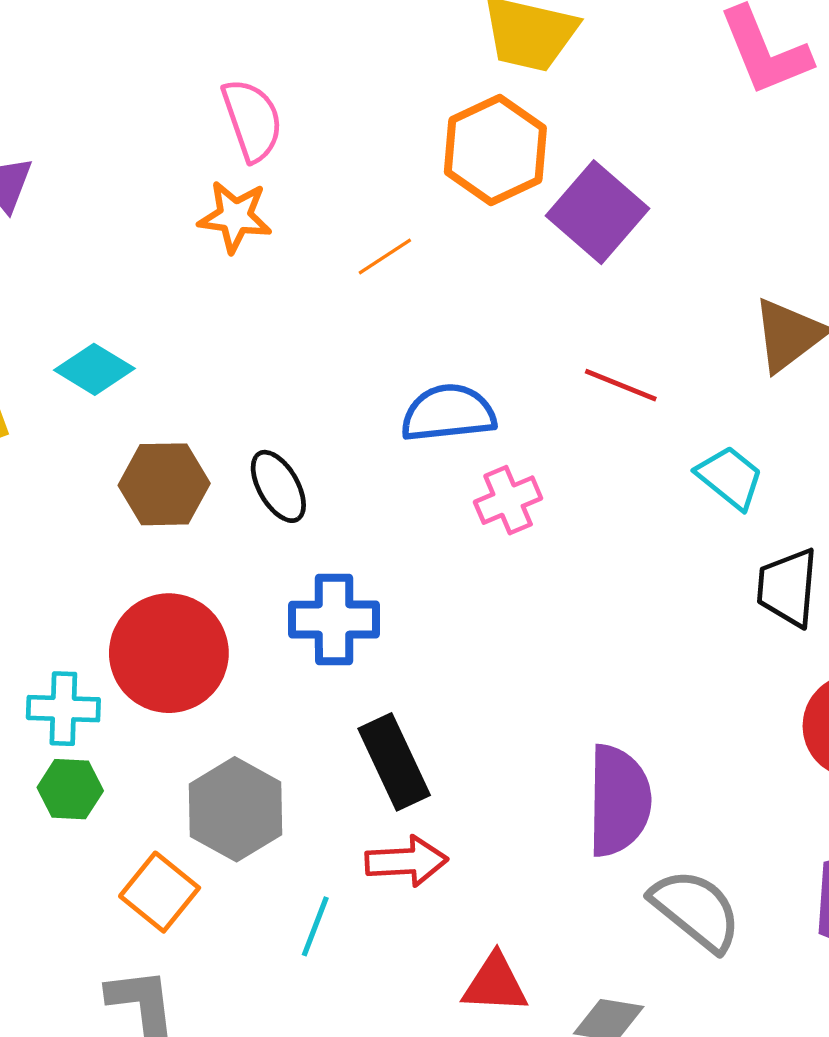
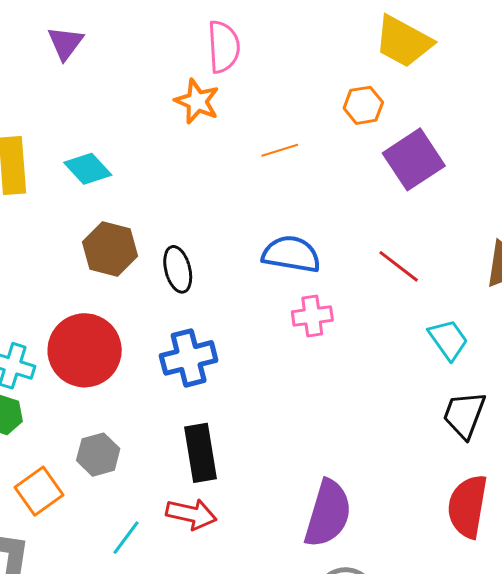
orange hexagon: (495, 150) -> (363, 105), size x0.6
blue cross: (334, 620) -> (189, 358), turned -30
gray hexagon: (236, 809) -> (98, 455), size x0.7

